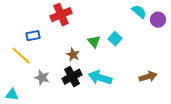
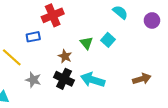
cyan semicircle: (139, 12) -> (120, 12), moved
blue rectangle: (33, 36) -> (33, 37), moved
black cross: (72, 77) -> (64, 79), turned -36

